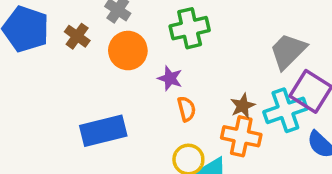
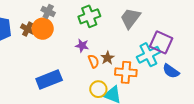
orange circle: (128, 51) -> (43, 29), moved
gray trapezoid: (288, 51) -> (130, 18), moved
brown star: (243, 106) -> (107, 58), moved

